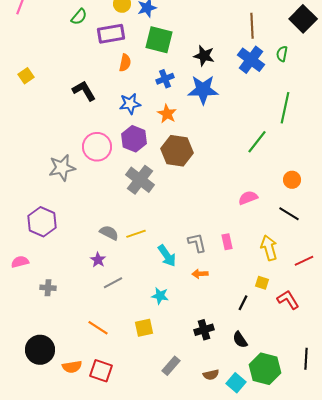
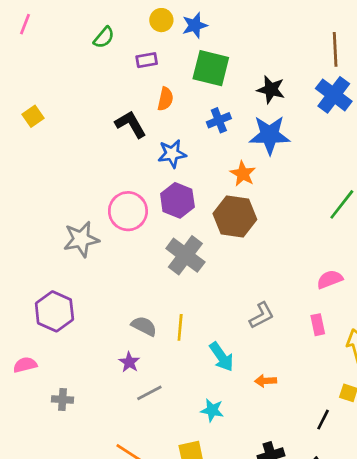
purple rectangle: (111, 34) -> (147, 60), size x0.6
black L-shape: (84, 91) -> (131, 124), moved
orange star: (167, 114) -> (243, 174), moved
yellow line: (136, 234) -> (180, 327), turned -66
pink rectangle: (227, 242) -> (318, 325), moved
gray L-shape: (197, 243) -> (262, 315), moved, turned 75

